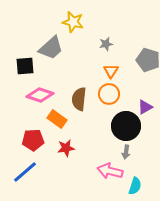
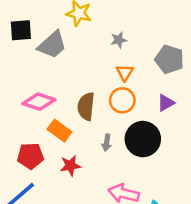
black square: (25, 66) -> (21, 30), moved
purple triangle: (145, 107) -> (166, 103), moved
gray arrow: (126, 152) -> (107, 143), moved

